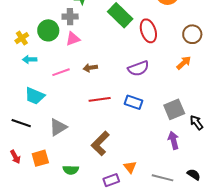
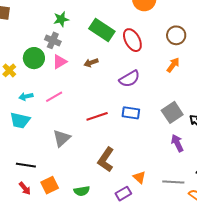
gray cross: (70, 17) -> (53, 40), turned 35
cyan arrow: (30, 59) -> (26, 96), moved
brown arrow: (90, 68) -> (91, 63), moved
cyan trapezoid: (35, 96) -> (20, 120), moved
black line: (21, 123) -> (26, 165), moved
gray triangle: (58, 127) -> (62, 138), moved

